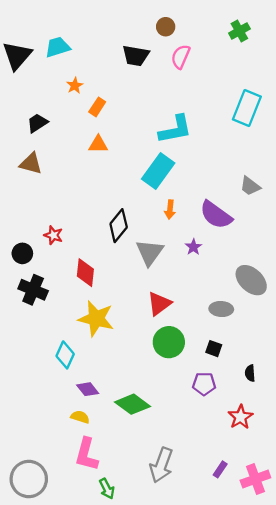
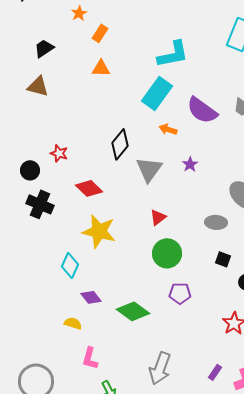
orange arrow: (170, 210) -> (168, 129), turned 102
purple semicircle: (216, 215) -> (202, 110), moved
red diamond: (85, 273) -> (89, 188), turned -52
red triangle: (159, 304) -> (158, 217), size x0.7
black square: (214, 349) -> (223, 259), moved
purple pentagon: (204, 384) -> (180, 293), moved
yellow semicircle: (80, 417) -> (73, 323), moved
pink L-shape: (87, 454) -> (90, 358), size x0.7

